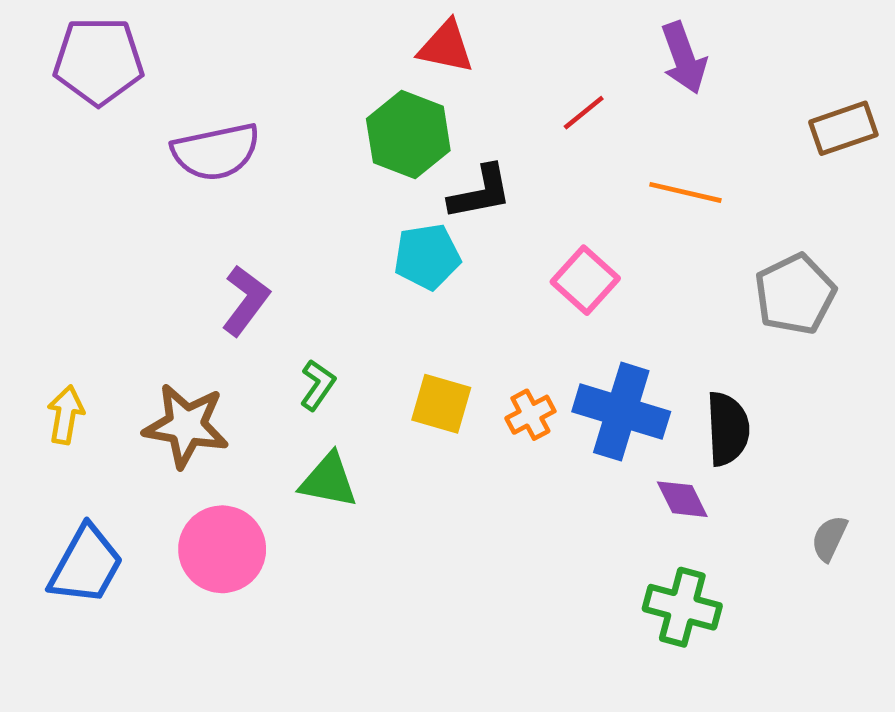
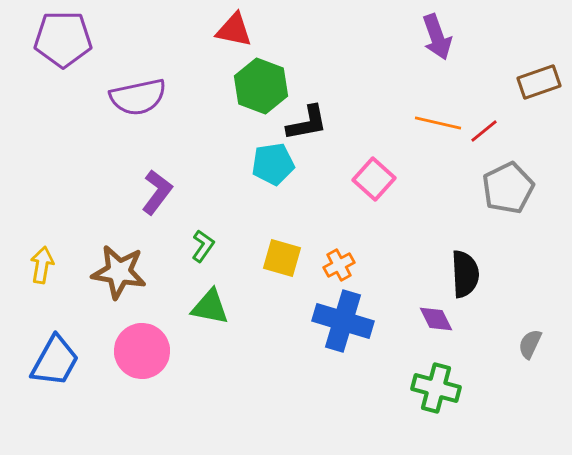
red triangle: (446, 47) -> (234, 30), moved
red line: (584, 113) -> (484, 131), moved
blue cross: (621, 412) -> (343, 321), moved

